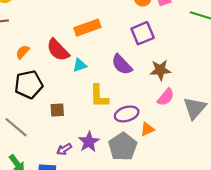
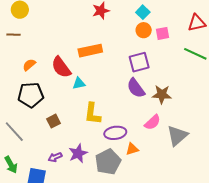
purple semicircle: (122, 65) -> (136, 88), moved
brown star: (160, 70) -> (162, 94), moved
brown square: (57, 110) -> (53, 121), turned -32

